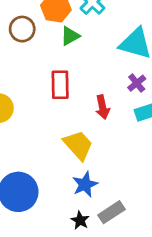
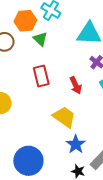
green triangle: (70, 36) -> (40, 39), turned -35

